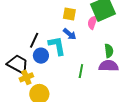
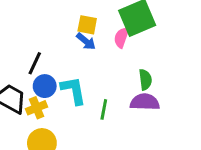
blue arrow: (70, 34) -> (86, 41), moved
cyan L-shape: (57, 46) -> (73, 90), moved
yellow cross: (26, 77) -> (37, 108), moved

